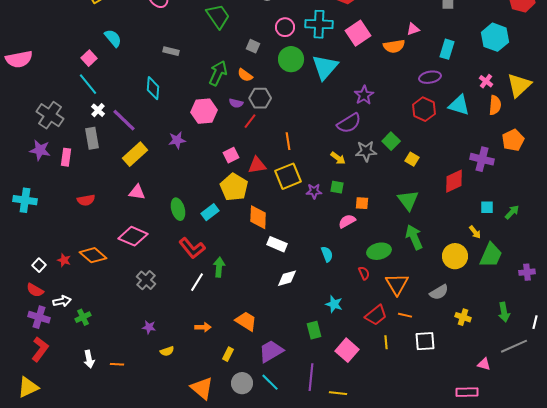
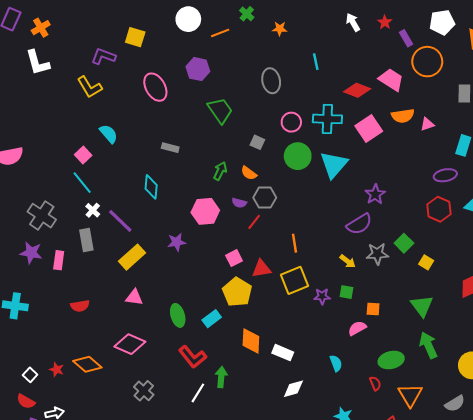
orange semicircle: (394, 46) -> (403, 116), moved
green arrow: (218, 73) -> (220, 171), size x0.7
orange diamond: (258, 217) -> (251, 341), moved

